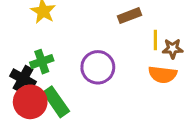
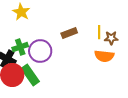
brown rectangle: (129, 16) -> (69, 33), moved
purple circle: (98, 67) -> (40, 51), moved

